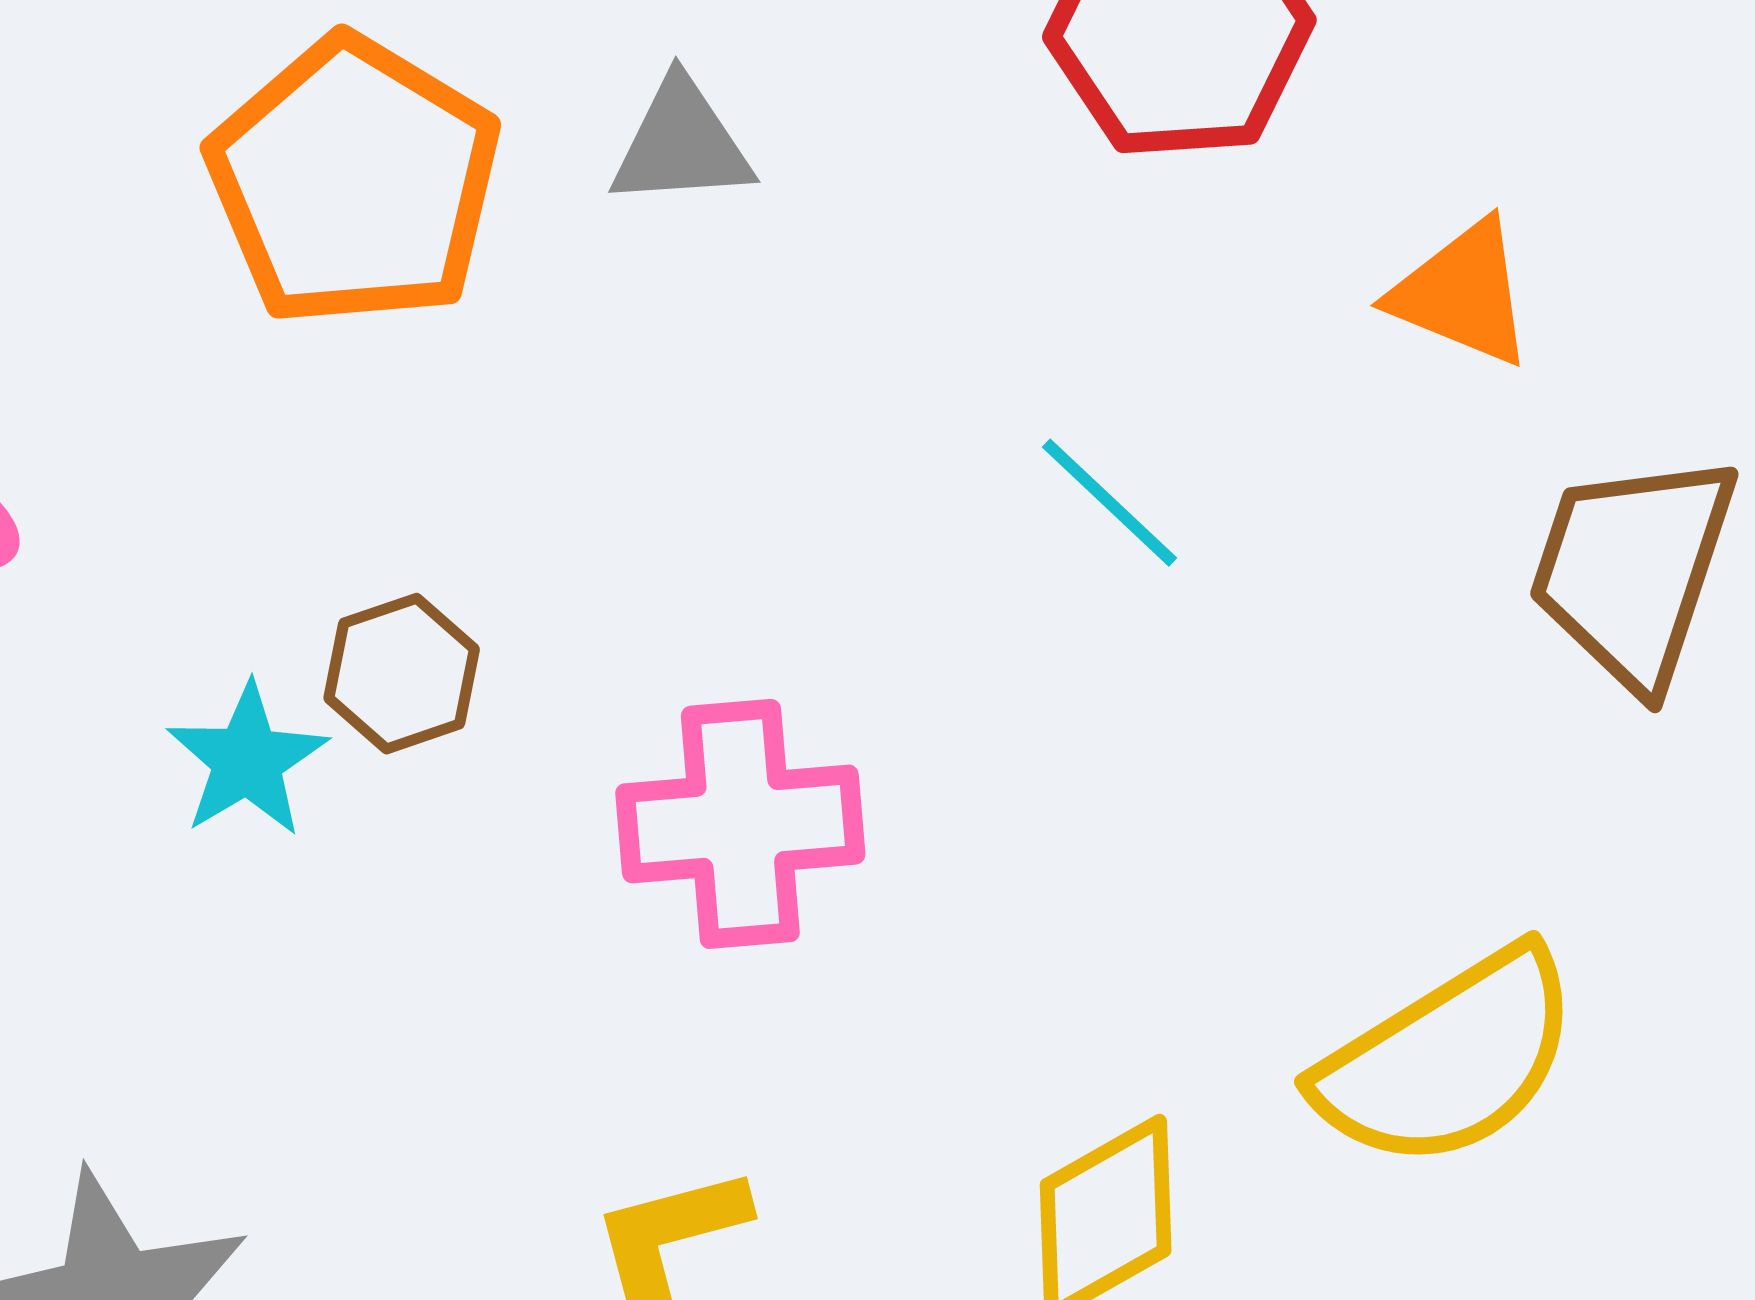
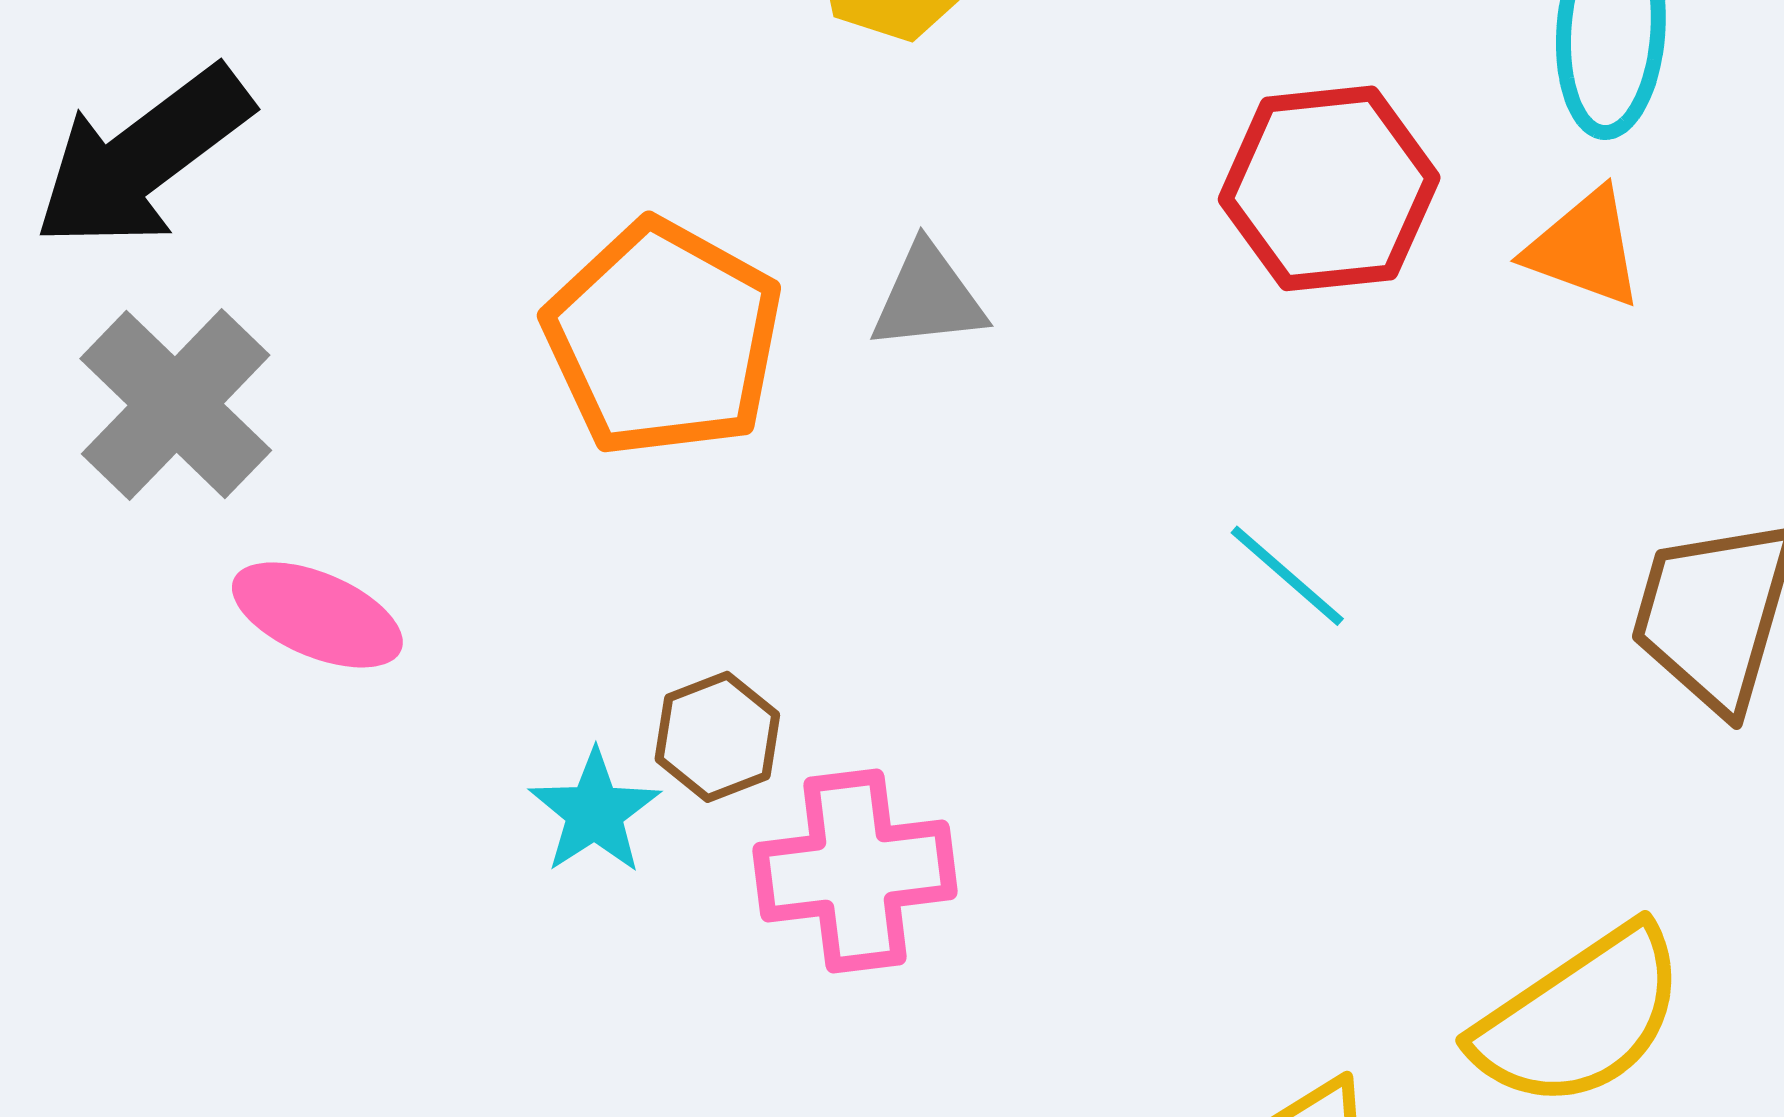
orange triangle: (1462, 293) -> (1585, 248), moved
pink cross: (740, 824) -> (855, 871), moved

